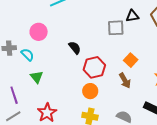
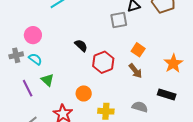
pink circle: (39, 32) -> (33, 35), moved
orange circle: (90, 91) -> (84, 93), moved
purple line: (14, 95) -> (28, 88), moved

